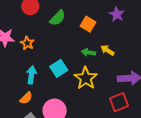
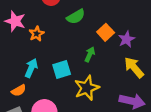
purple star: (117, 14) -> (127, 39), moved
yellow arrow: (107, 50) -> (134, 67), moved, size x1.5
green arrow: (89, 52) -> (90, 54), moved, turned 88

